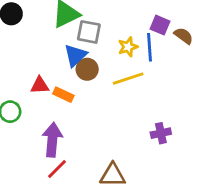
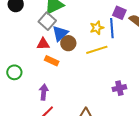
gray square: (89, 32) -> (47, 21), moved, turned 30
red triangle: (40, 85) -> (43, 44), moved
purple arrow: (52, 140) -> (44, 92), size x0.7

